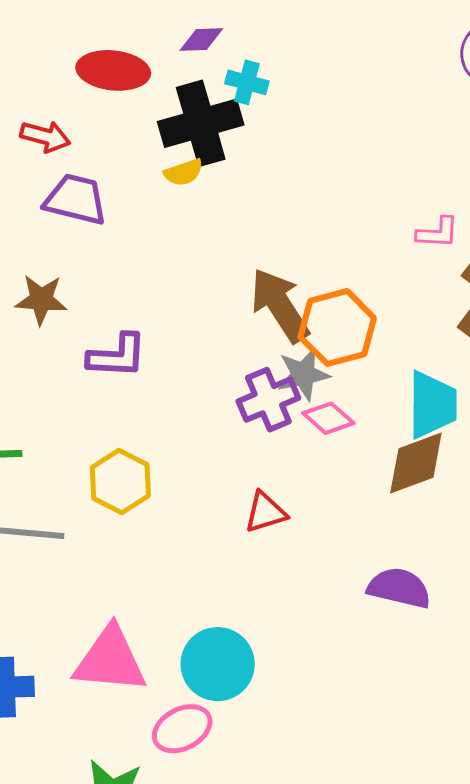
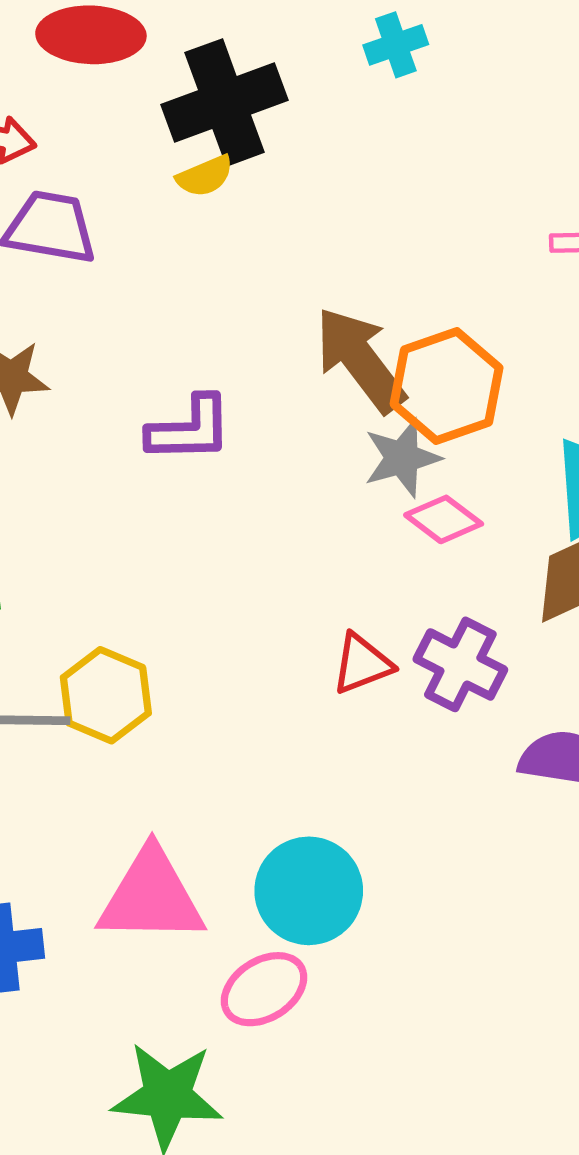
cyan cross: (247, 82) -> (396, 45), moved, turned -30
purple L-shape: (117, 356) -> (190, 429), moved
purple cross: (268, 400) -> (460, 664), moved, turned -36
yellow hexagon: (120, 482) -> (106, 695), moved

